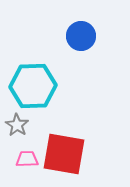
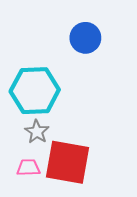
gray star: (17, 125) -> (37, 132), moved

